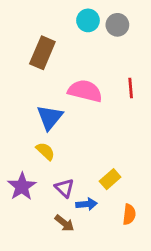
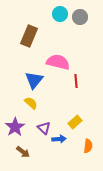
red line: (131, 88) -> (76, 81), moved
brown arrow: (64, 223) -> (23, 152), moved

